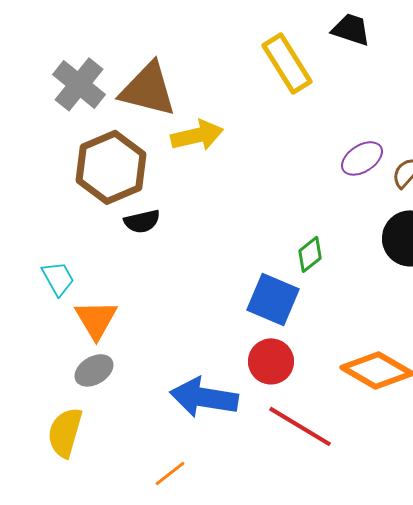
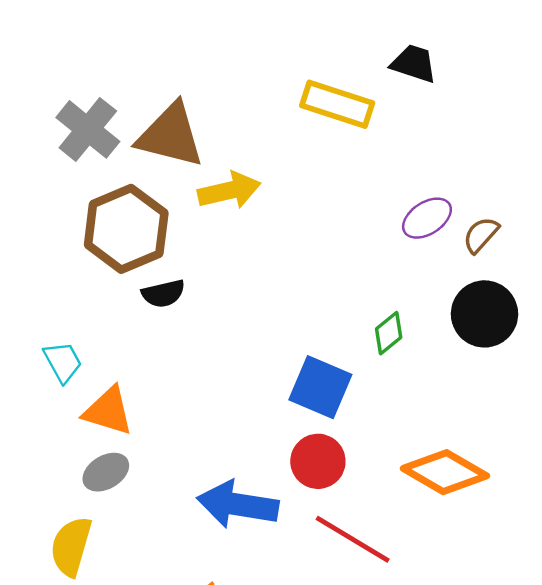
yellow rectangle: (287, 63) -> (337, 104), turned -40
green diamond: (310, 254) -> (389, 333), moved
orange triangle: (96, 319) -> (108, 411), turned -42

